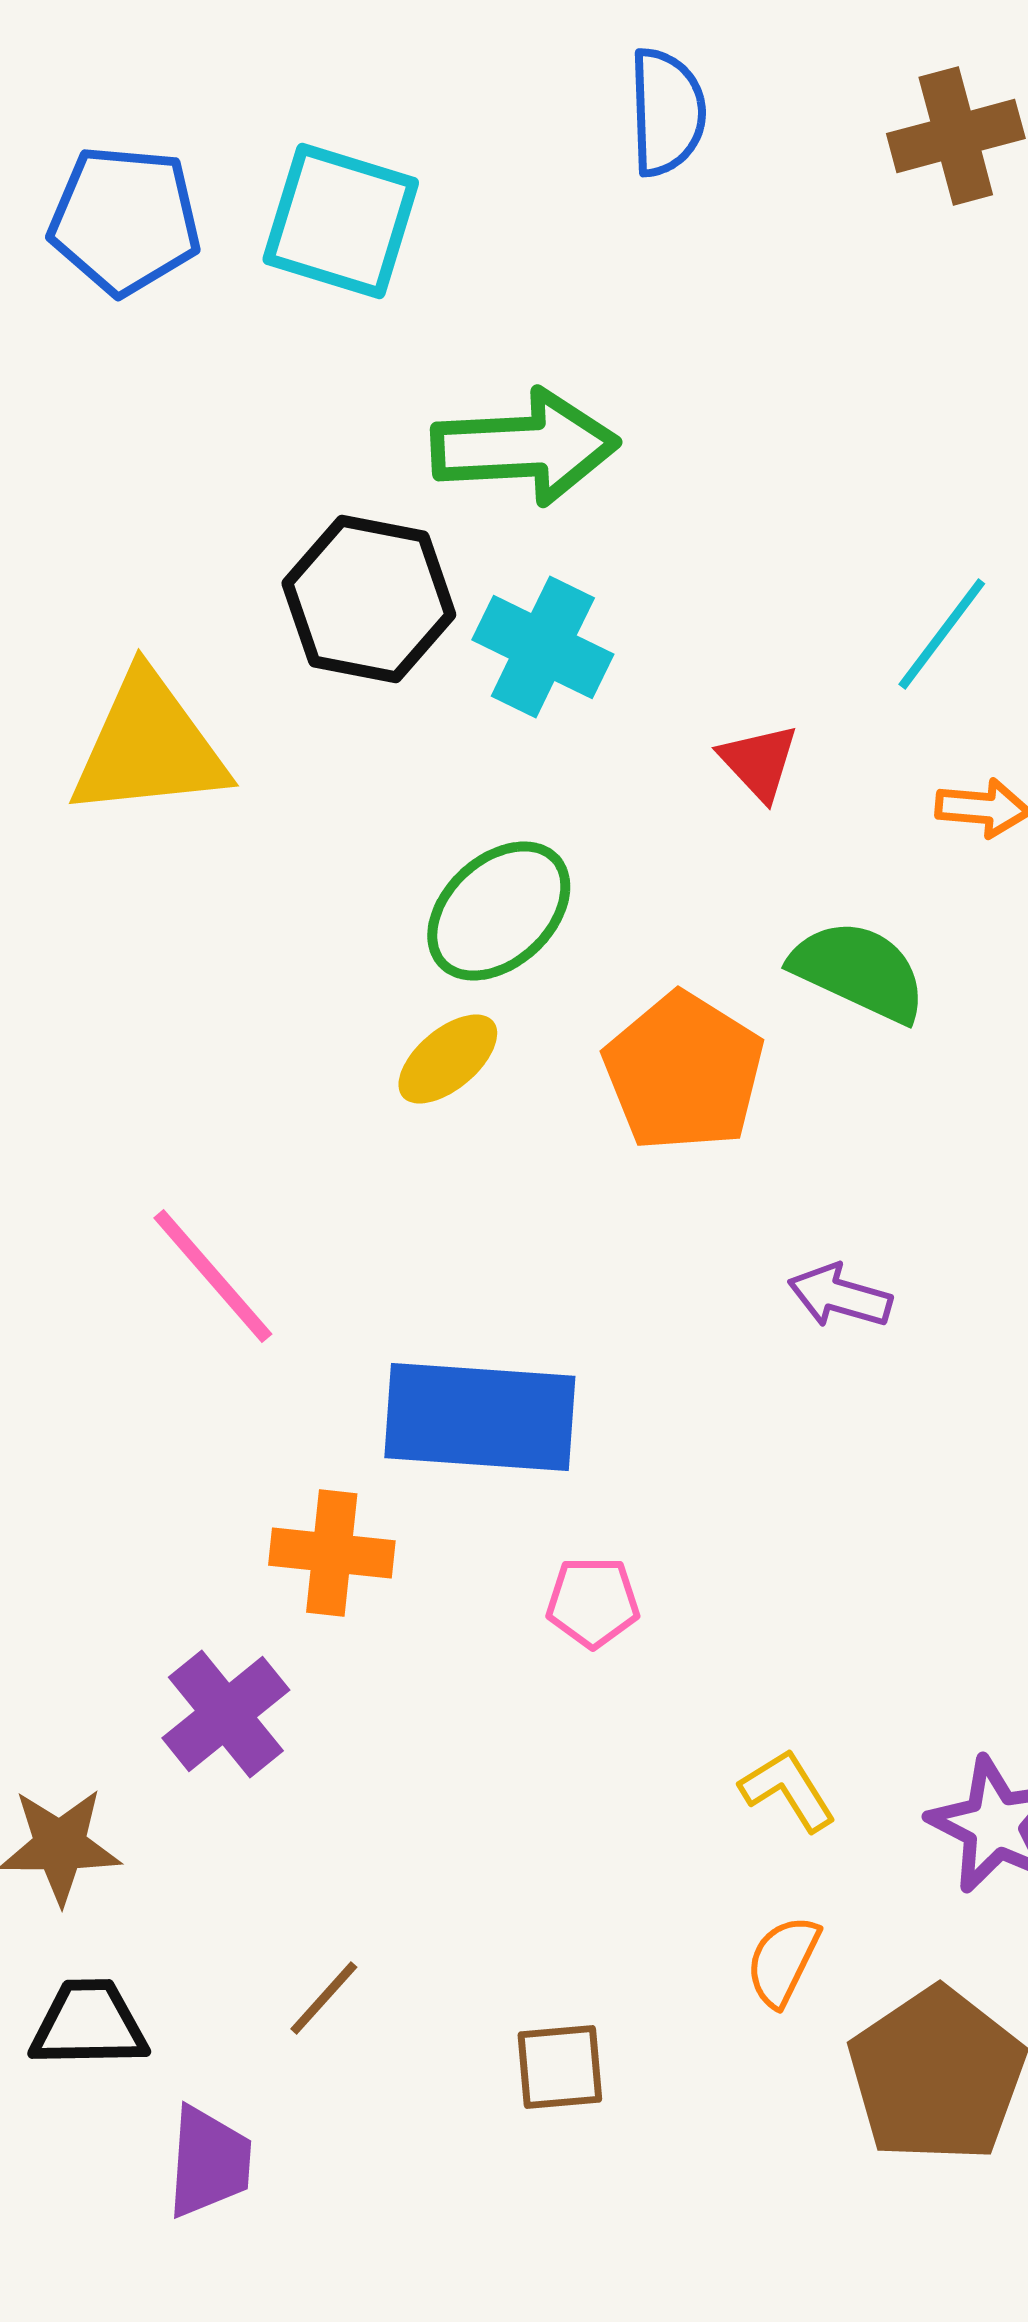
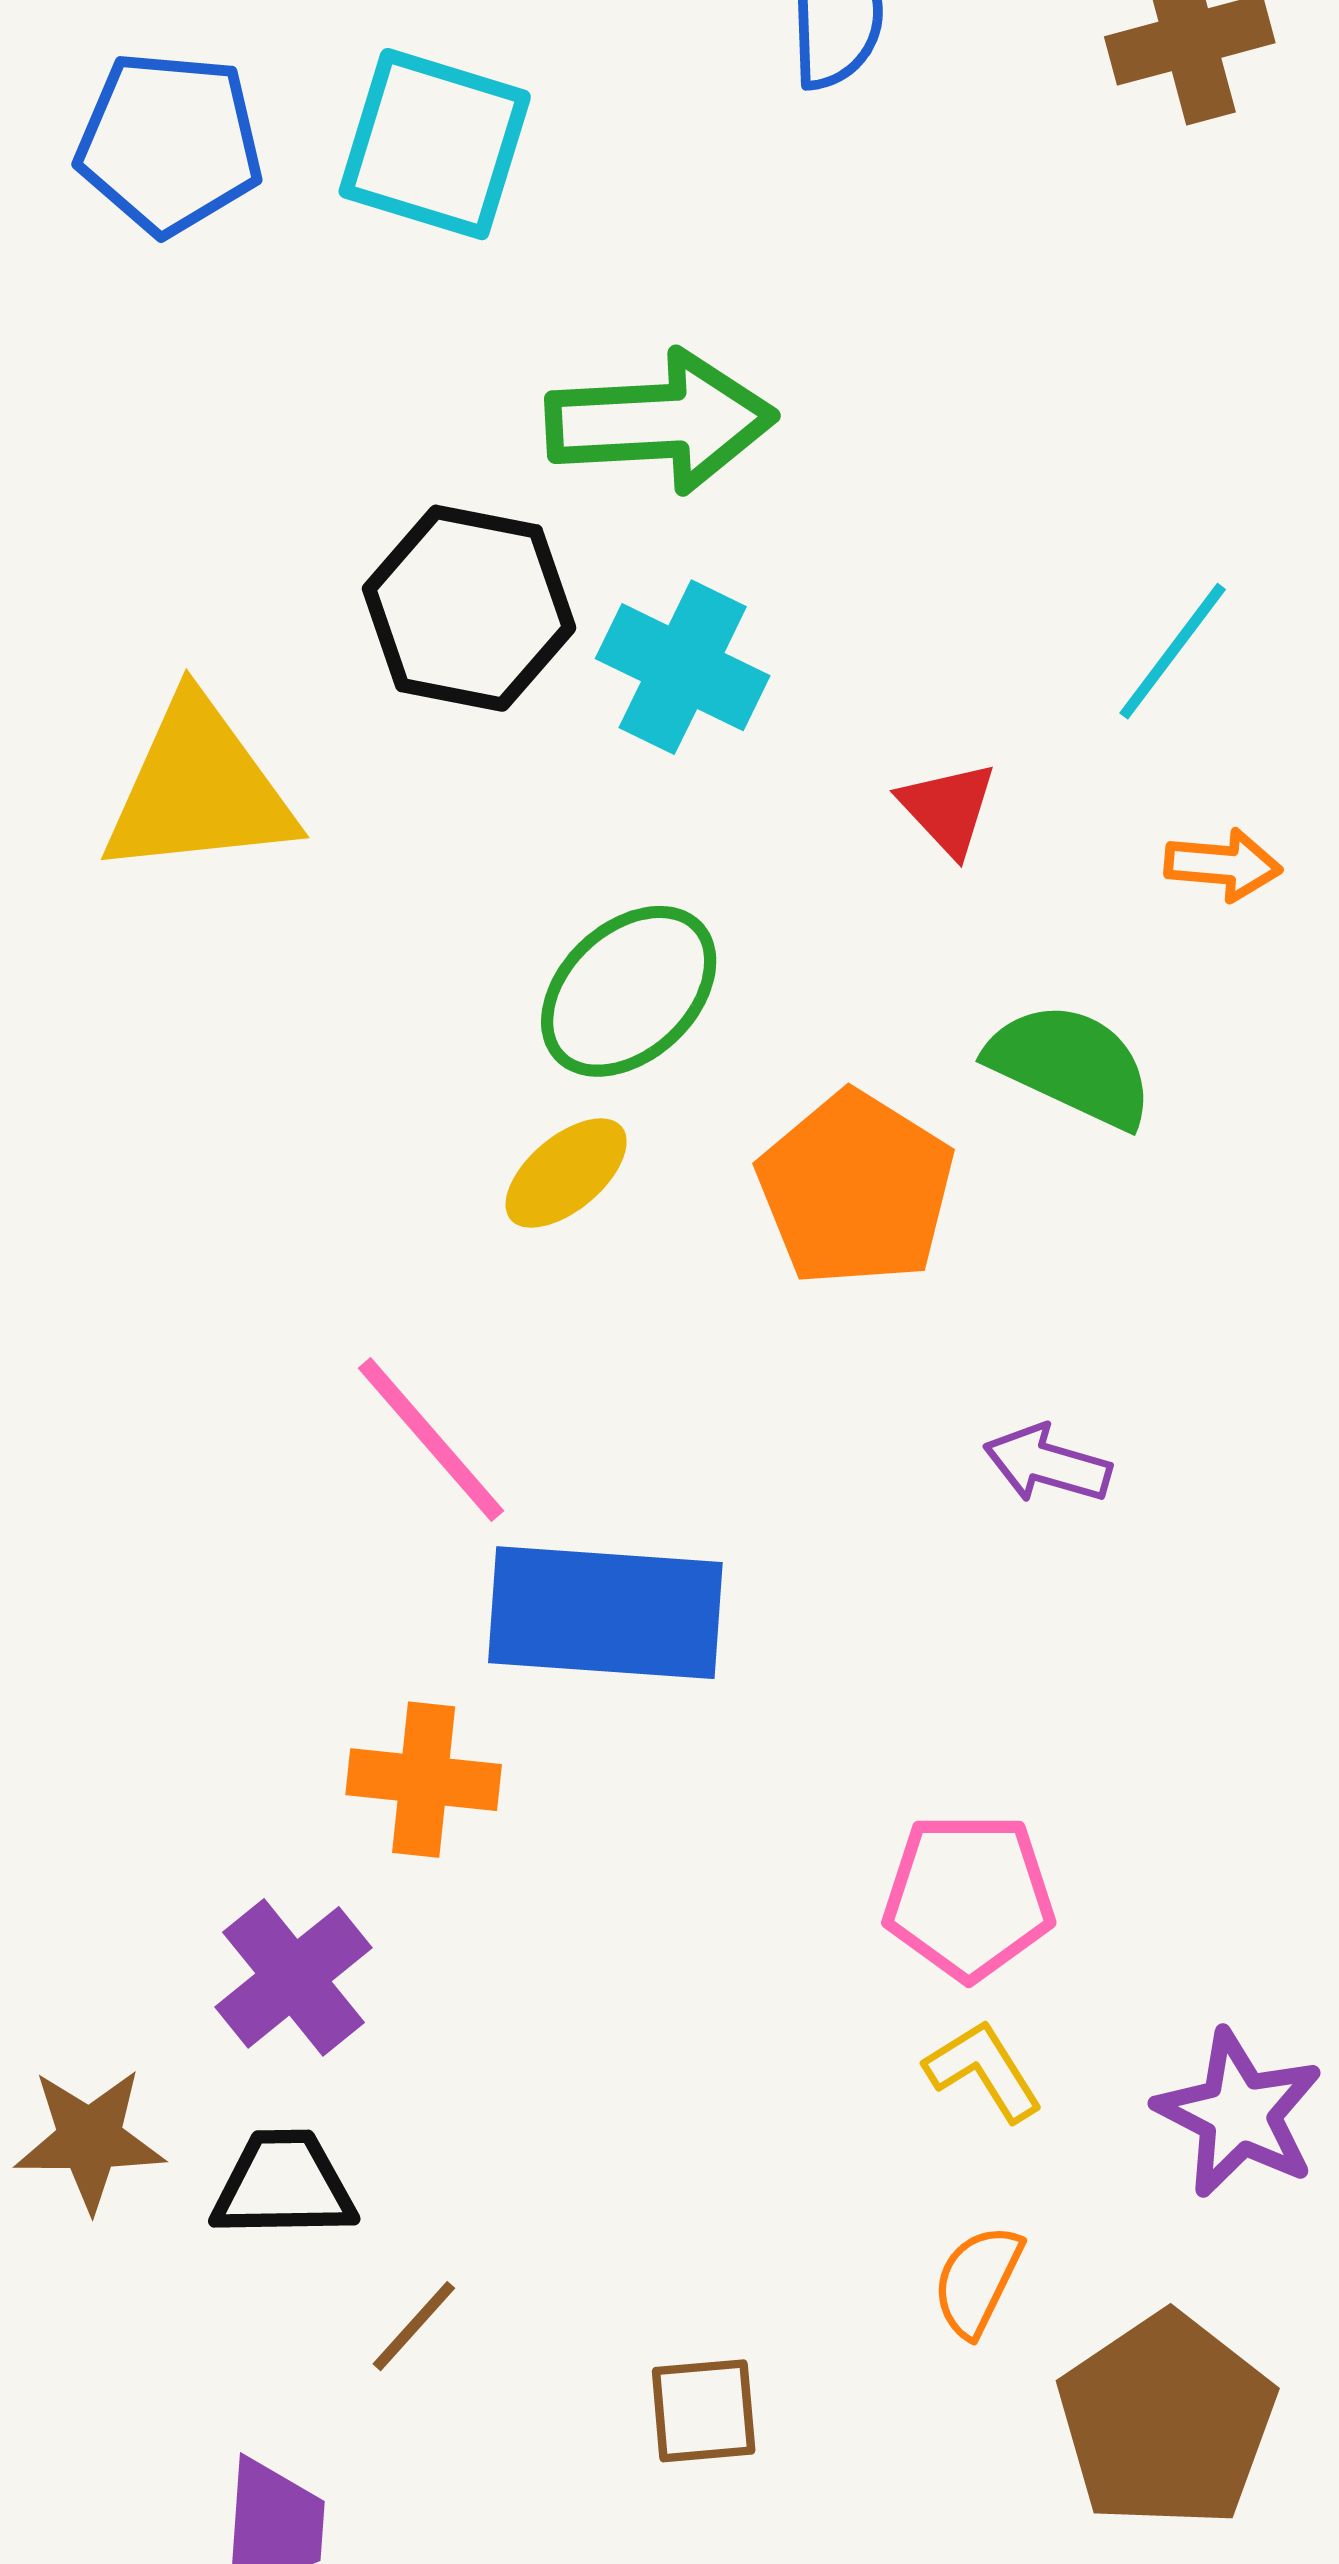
pink line: (213, 1276) -> (431, 1440), moved
pink pentagon: (593, 1602) -> (969, 1896), moved, size x1.5
black trapezoid: (89, 2024) -> (284, 2185), moved

